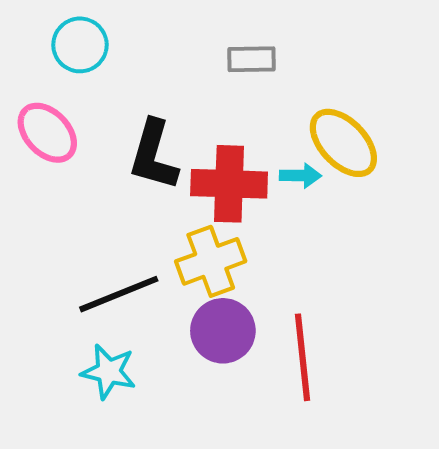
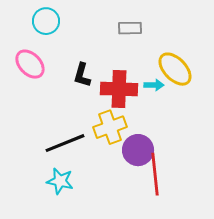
black L-shape: (153, 155) -> (82, 75), size x0.7
purple circle: (223, 331) -> (138, 150), moved

